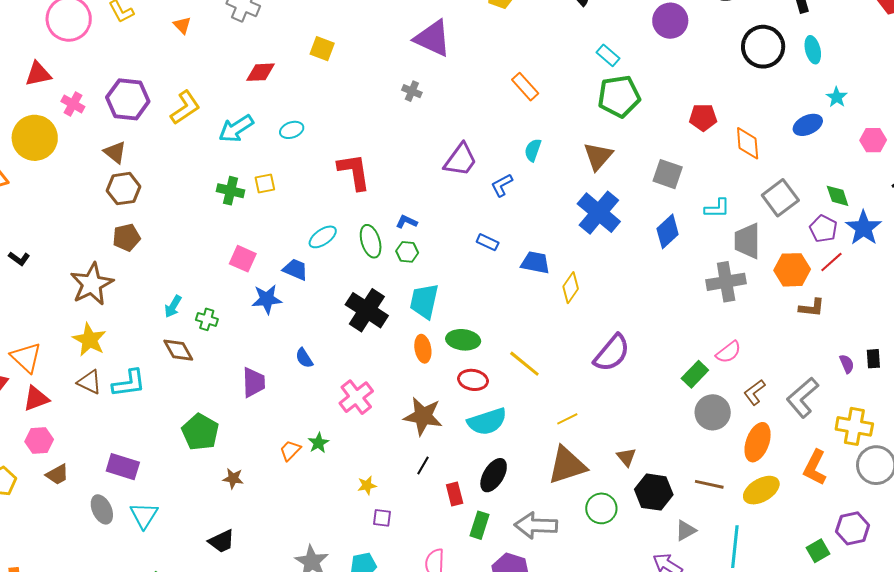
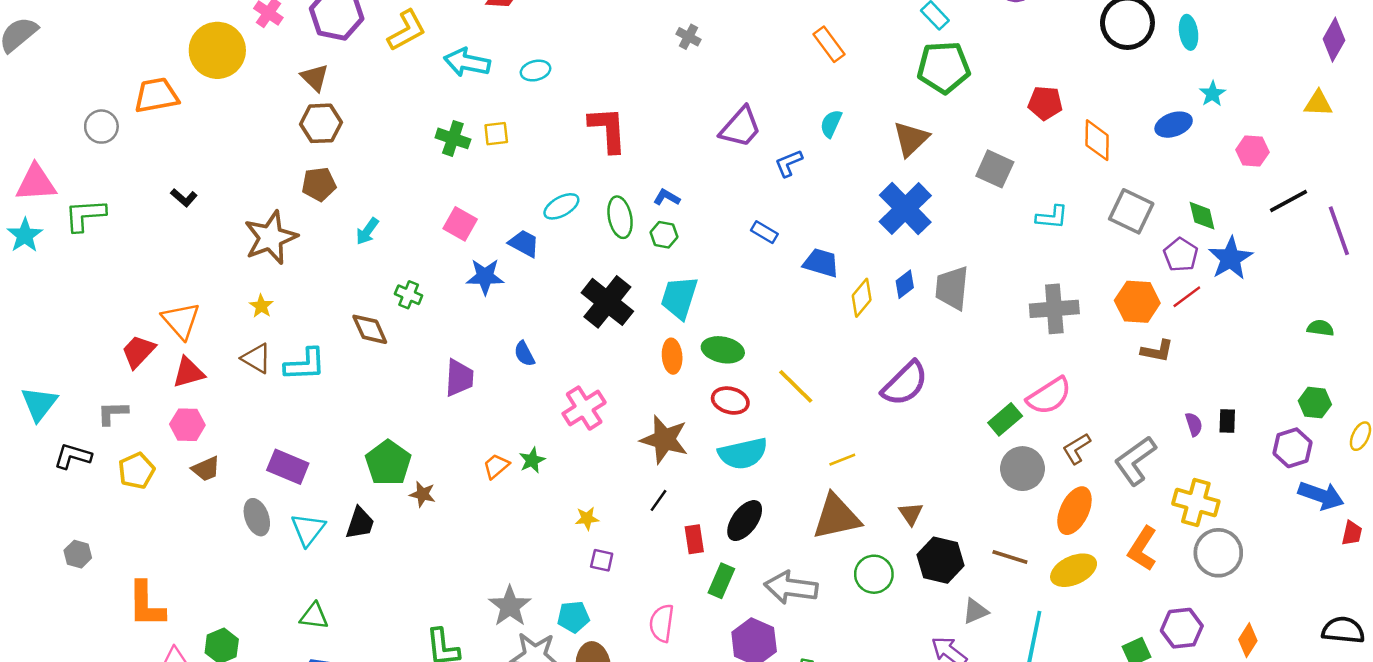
cyan arrow: (236, 129) -> (467, 62), turned 39
gray square: (780, 198) -> (1131, 211), turned -33
blue diamond: (668, 231) -> (905, 284), moved, size x0.7
gray trapezoid: (747, 241) -> (952, 288), moved
cyan arrow: (173, 306) -> (367, 231), moved
yellow star: (89, 340) -> (261, 306), size x0.6
pink semicircle: (728, 352) -> (1049, 396), size x1.4
green pentagon: (200, 432) -> (388, 463), moved
black trapezoid: (222, 541) -> (360, 523), moved, turned -52

